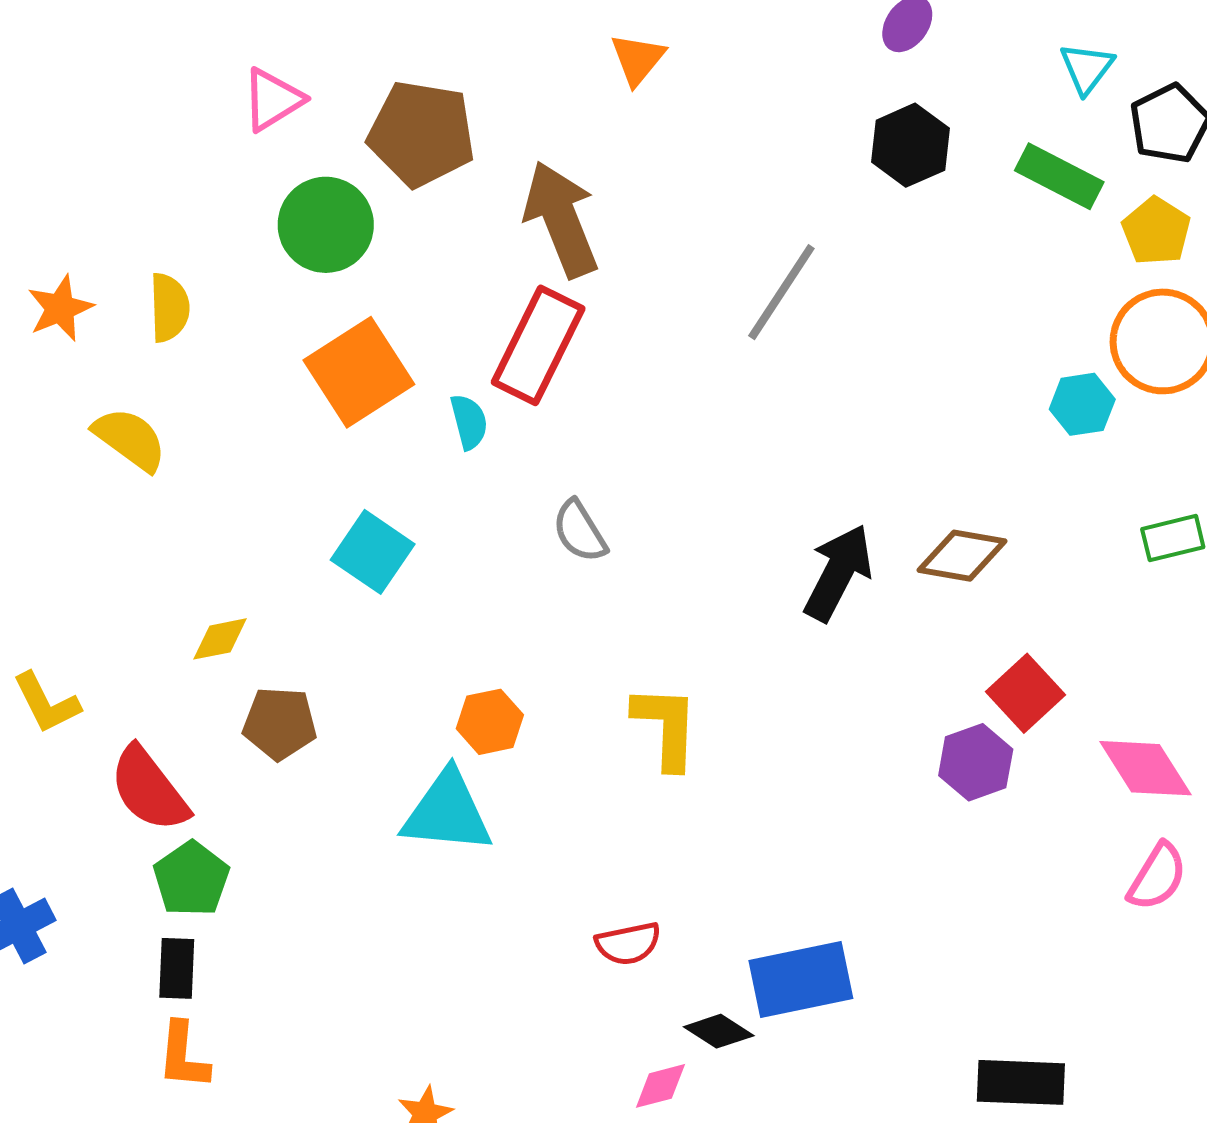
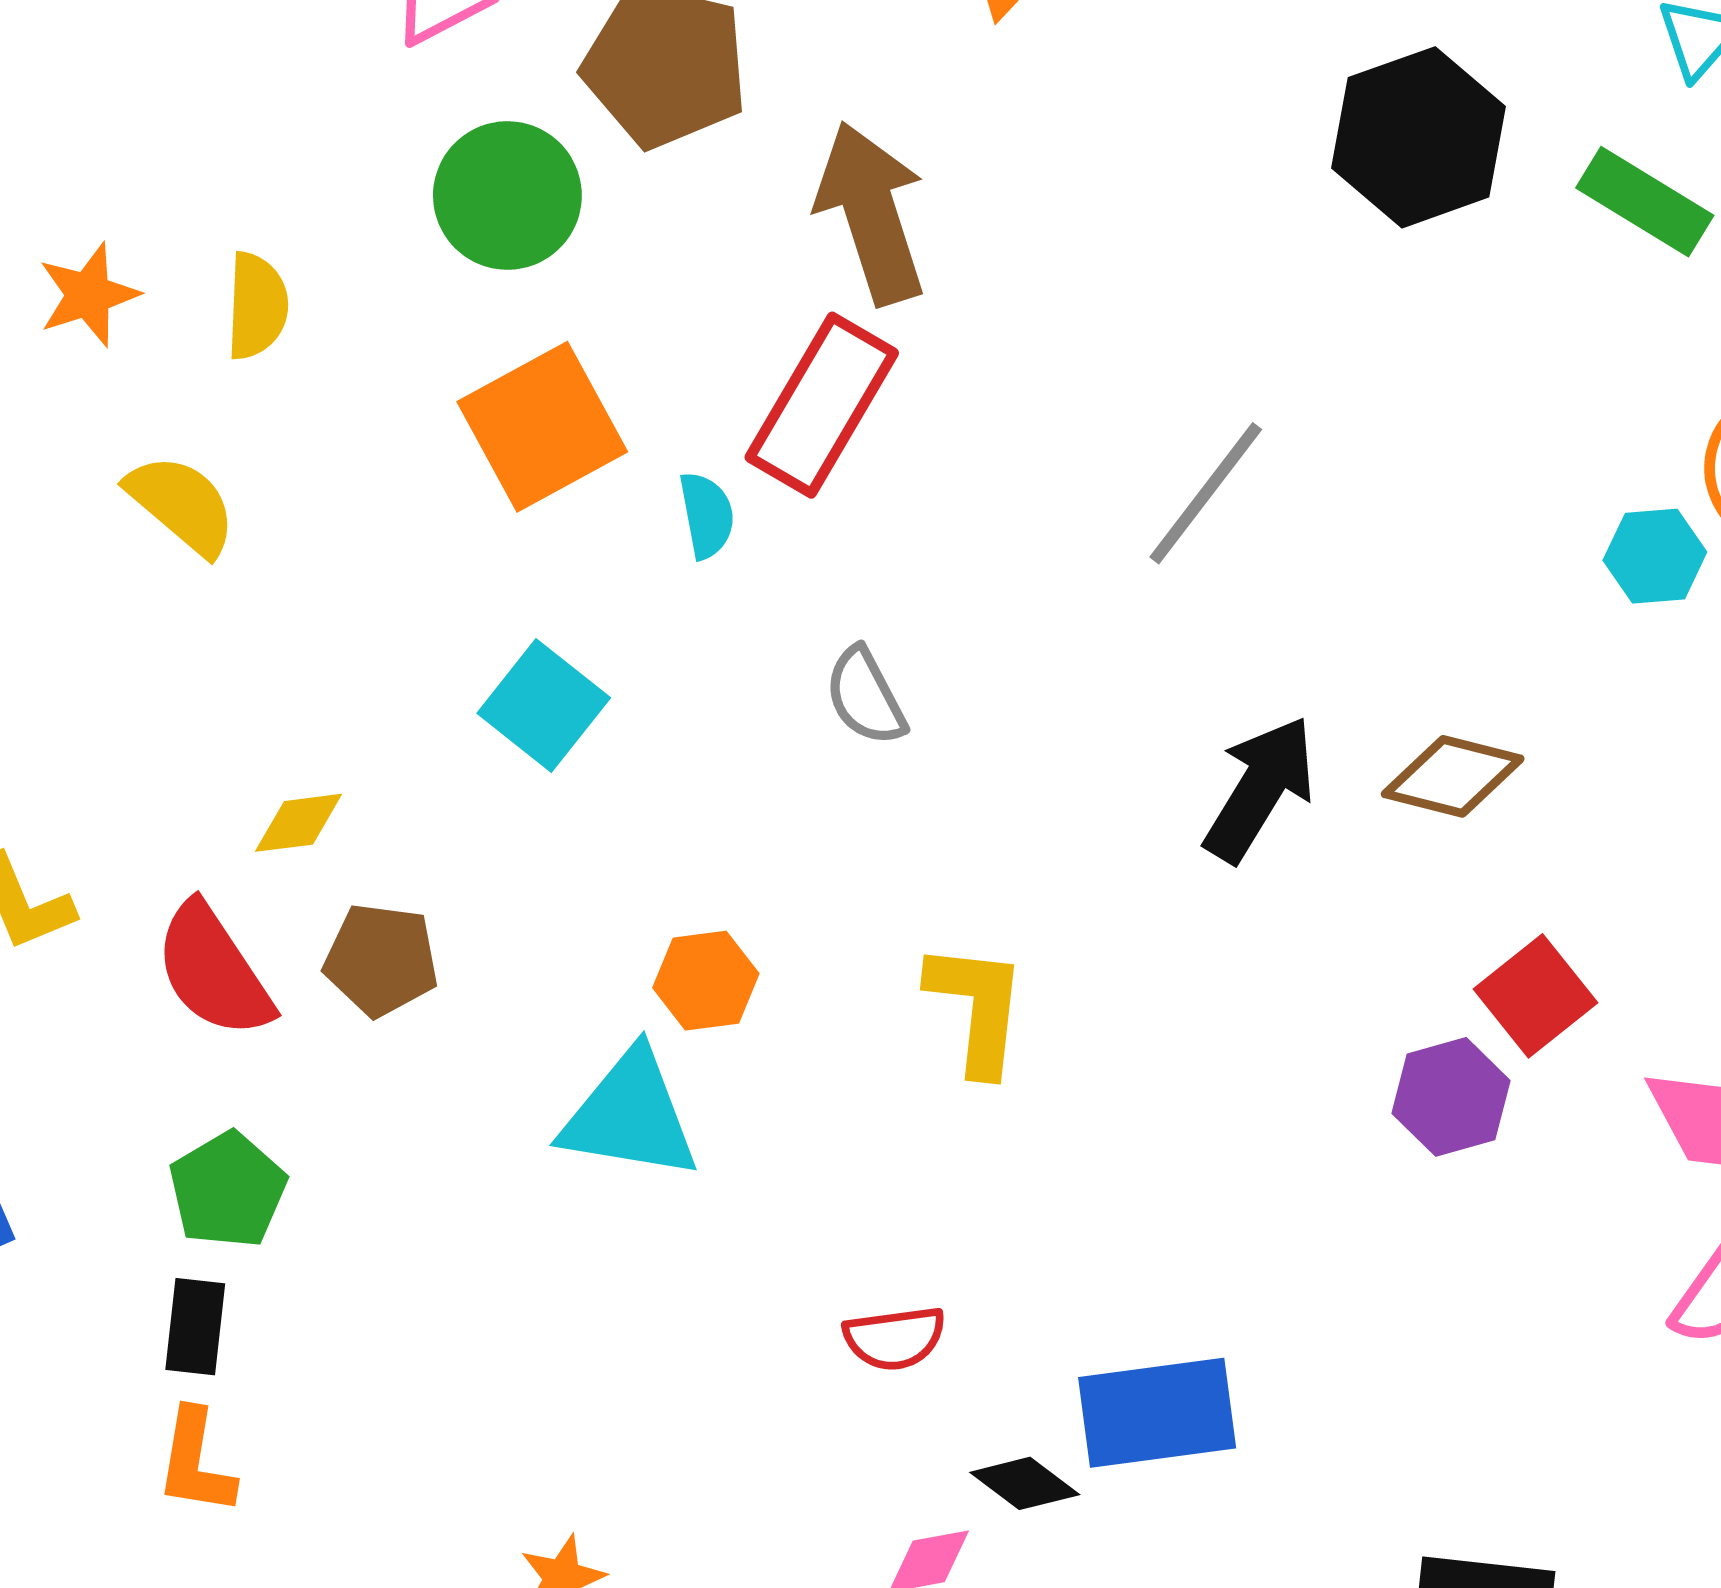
black hexagon: (910, 145) -> (1419, 137), size x1.4
gray line: (781, 292) -> (1206, 493), moved
red semicircle: (149, 789) -> (213, 971), moved

